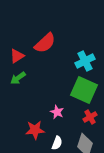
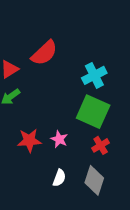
red star: (35, 130) -> (29, 140), moved

